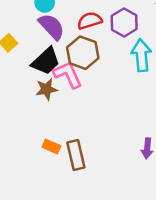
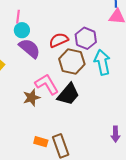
brown hexagon: (83, 53) -> (72, 61), moved
black trapezoid: (46, 61) -> (68, 94), moved

